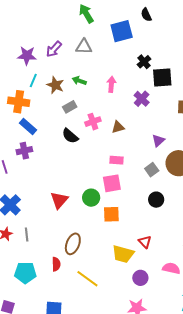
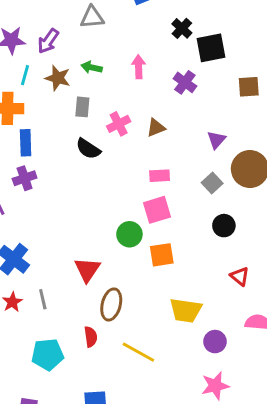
purple arrow: (54, 49) -> (48, 41), moved
gray rectangle: (70, 107) -> (82, 107), turned -48
blue rectangle: (28, 127) -> (26, 143), turned 54
red triangle: (59, 200) -> (87, 270), moved
red triangle: (145, 242) -> (240, 276), moved

